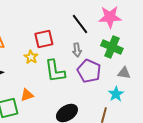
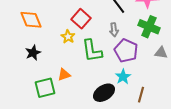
red square: (44, 39) -> (81, 19), turned -36
cyan star: (116, 94) -> (123, 77), moved

